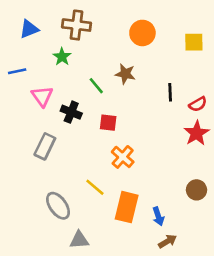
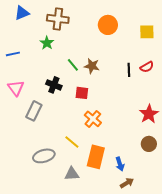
blue triangle: (29, 29) -> (22, 13), moved
brown star: (125, 74) -> (92, 66), moved
pink triangle: (42, 96) -> (16, 88), moved
red semicircle: (198, 104) -> (147, 67), moved
red star: (197, 133) -> (149, 114), moved
gray ellipse: (58, 206) -> (44, 156), turned -70
gray triangle: (79, 240) -> (72, 174), moved

